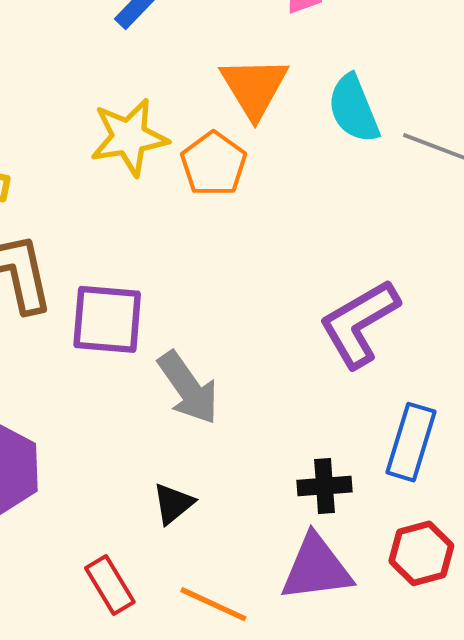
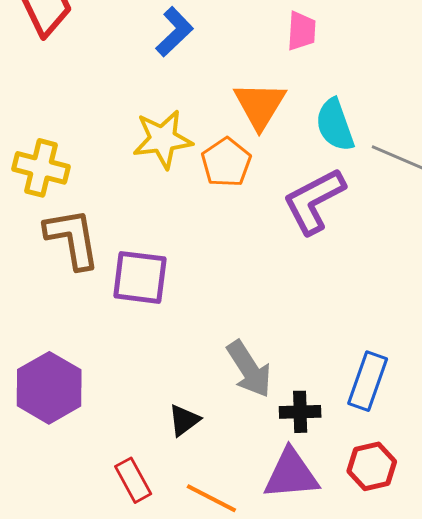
purple L-shape: (359, 323) -> (314, 201), moved
gray arrow: (188, 388) -> (249, 369), moved

